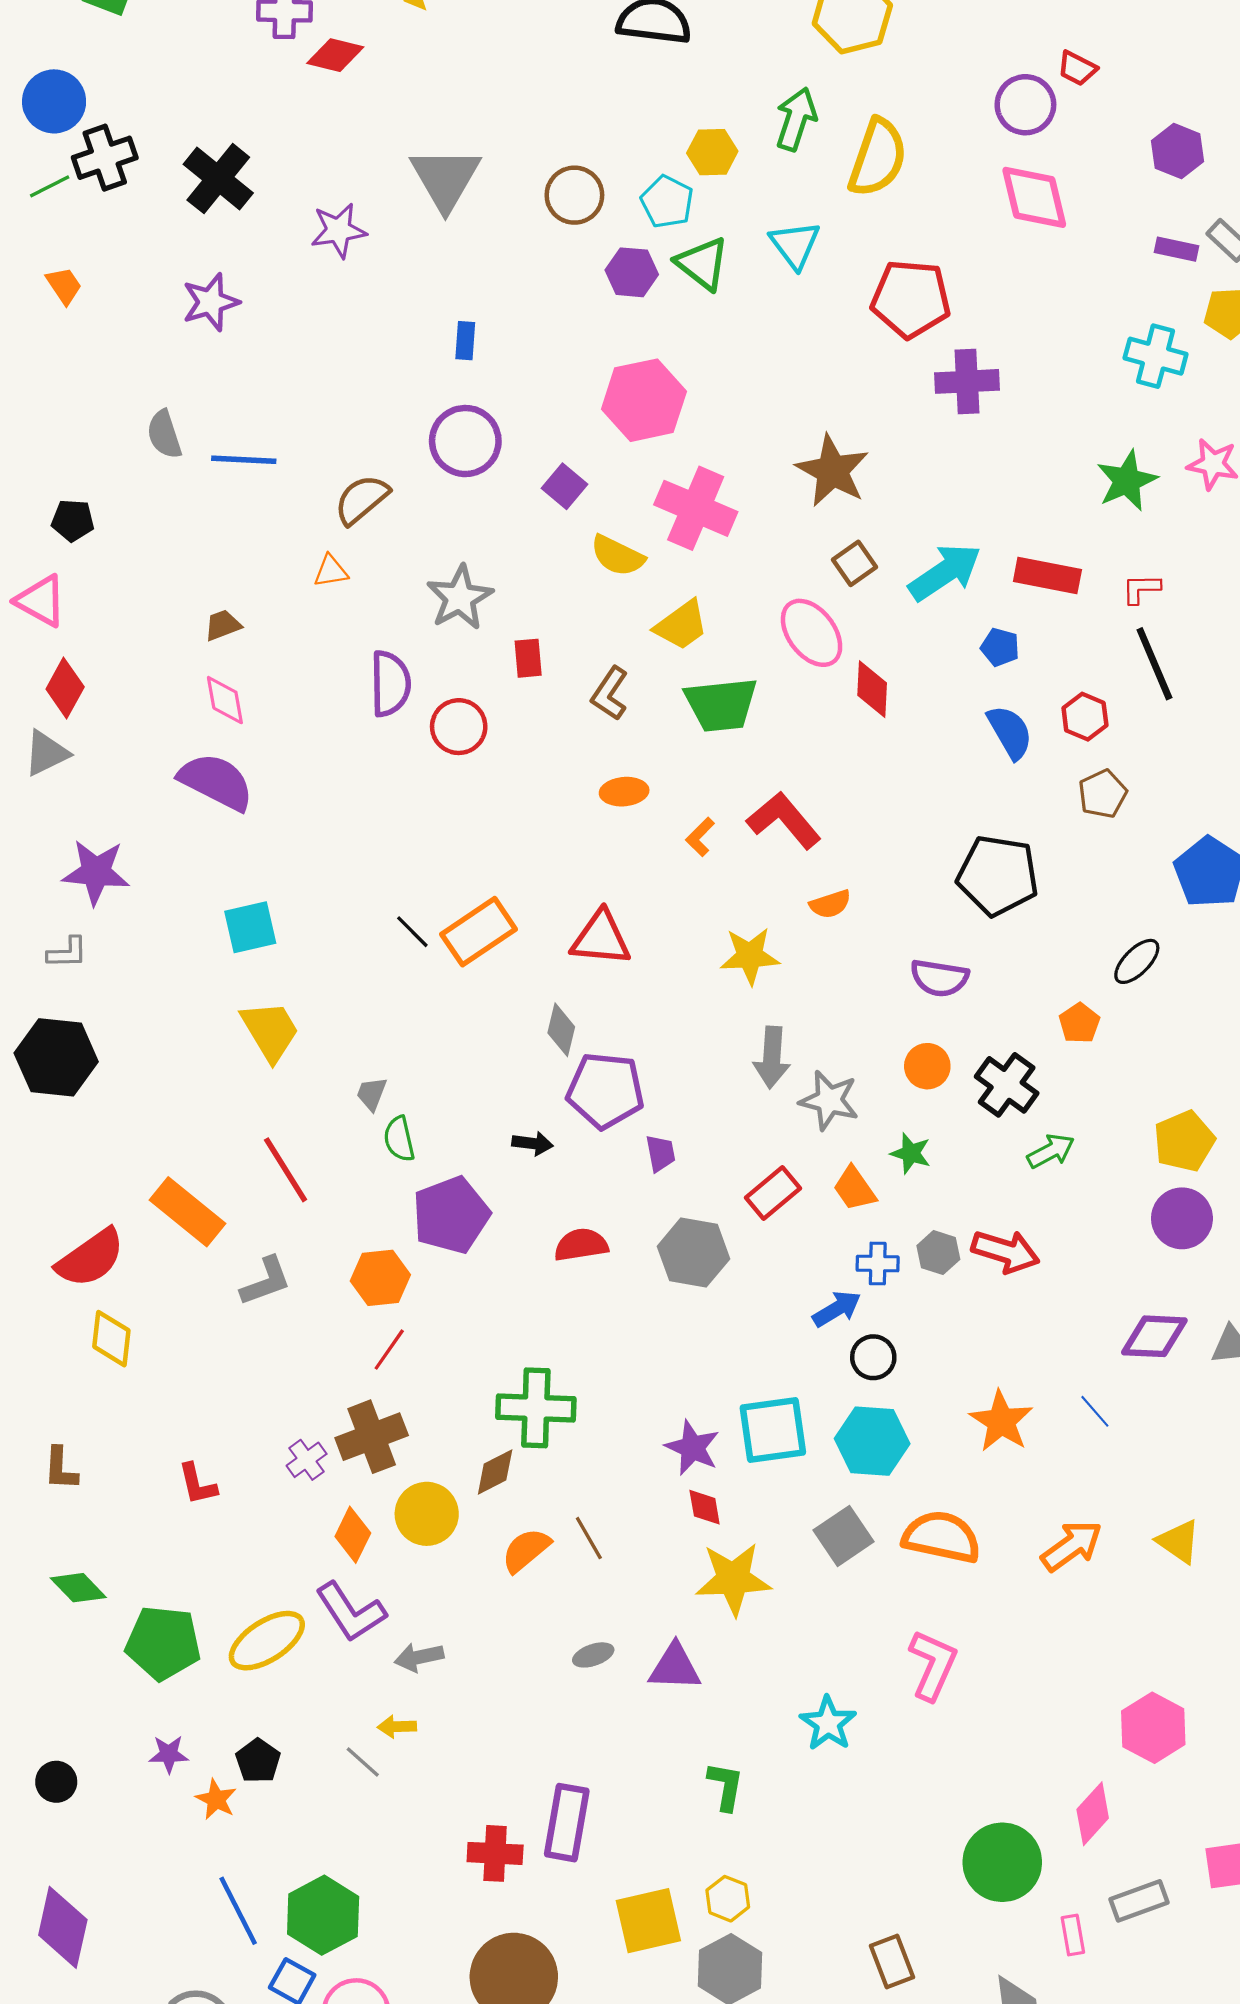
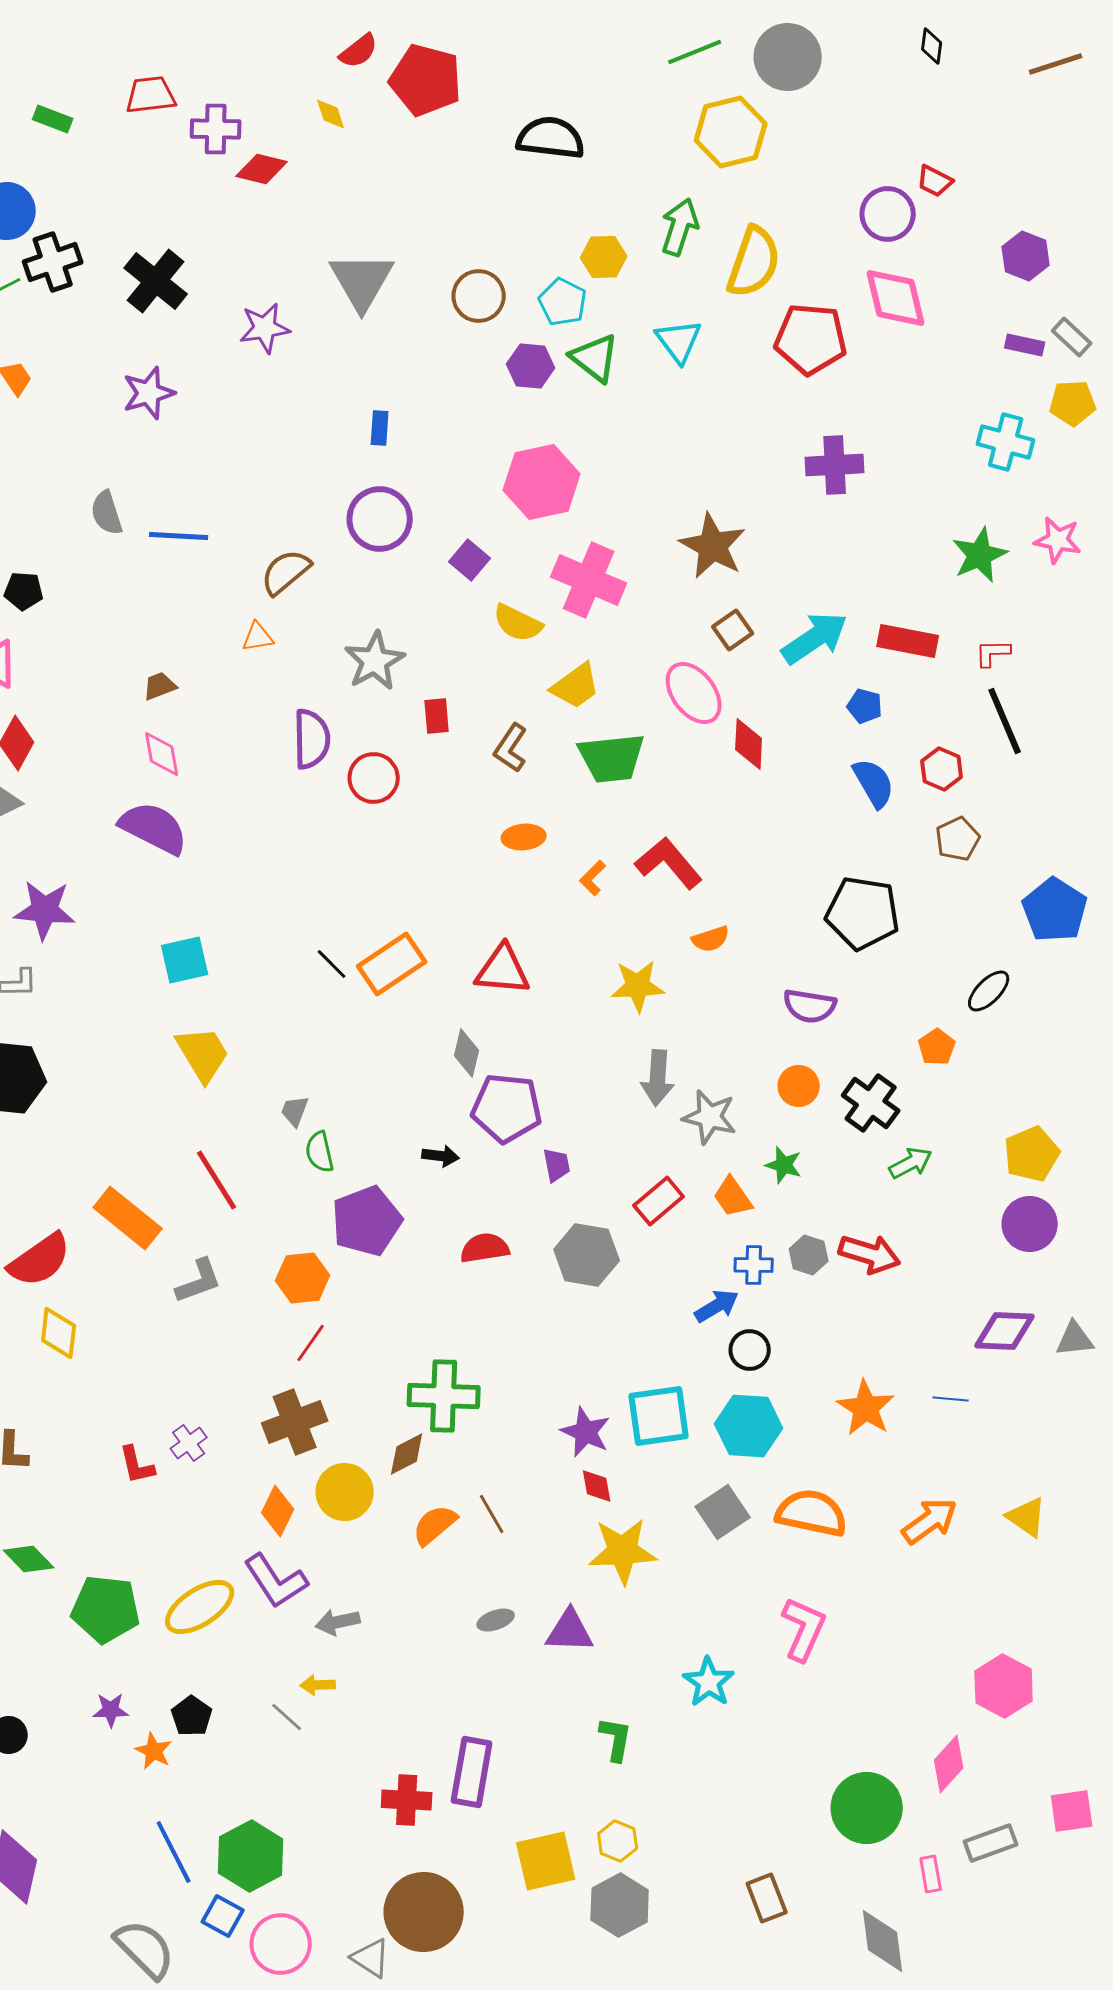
red pentagon: (911, 299) -> (811, 339), moved
blue line: (1095, 1411) -> (951, 1399), turned -44
purple cross: (307, 1460) -> (189, 1443), moved

